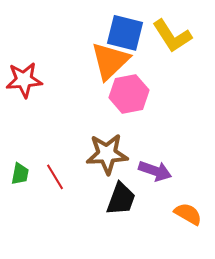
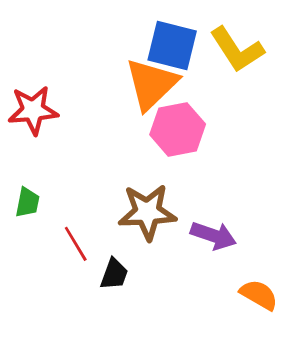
green trapezoid: (20, 174) -> (27, 202), moved
black trapezoid: (121, 199) -> (114, 274), moved, size x0.7

